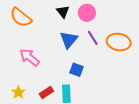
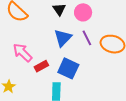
blue square: (77, 70) -> (68, 68), size x1.5
red rectangle: (46, 93) -> (41, 66), moved

